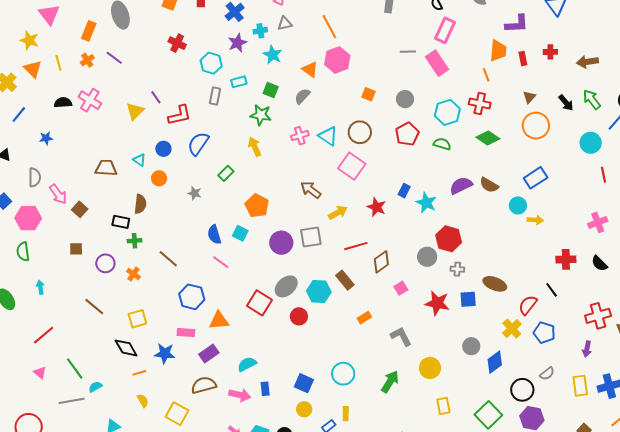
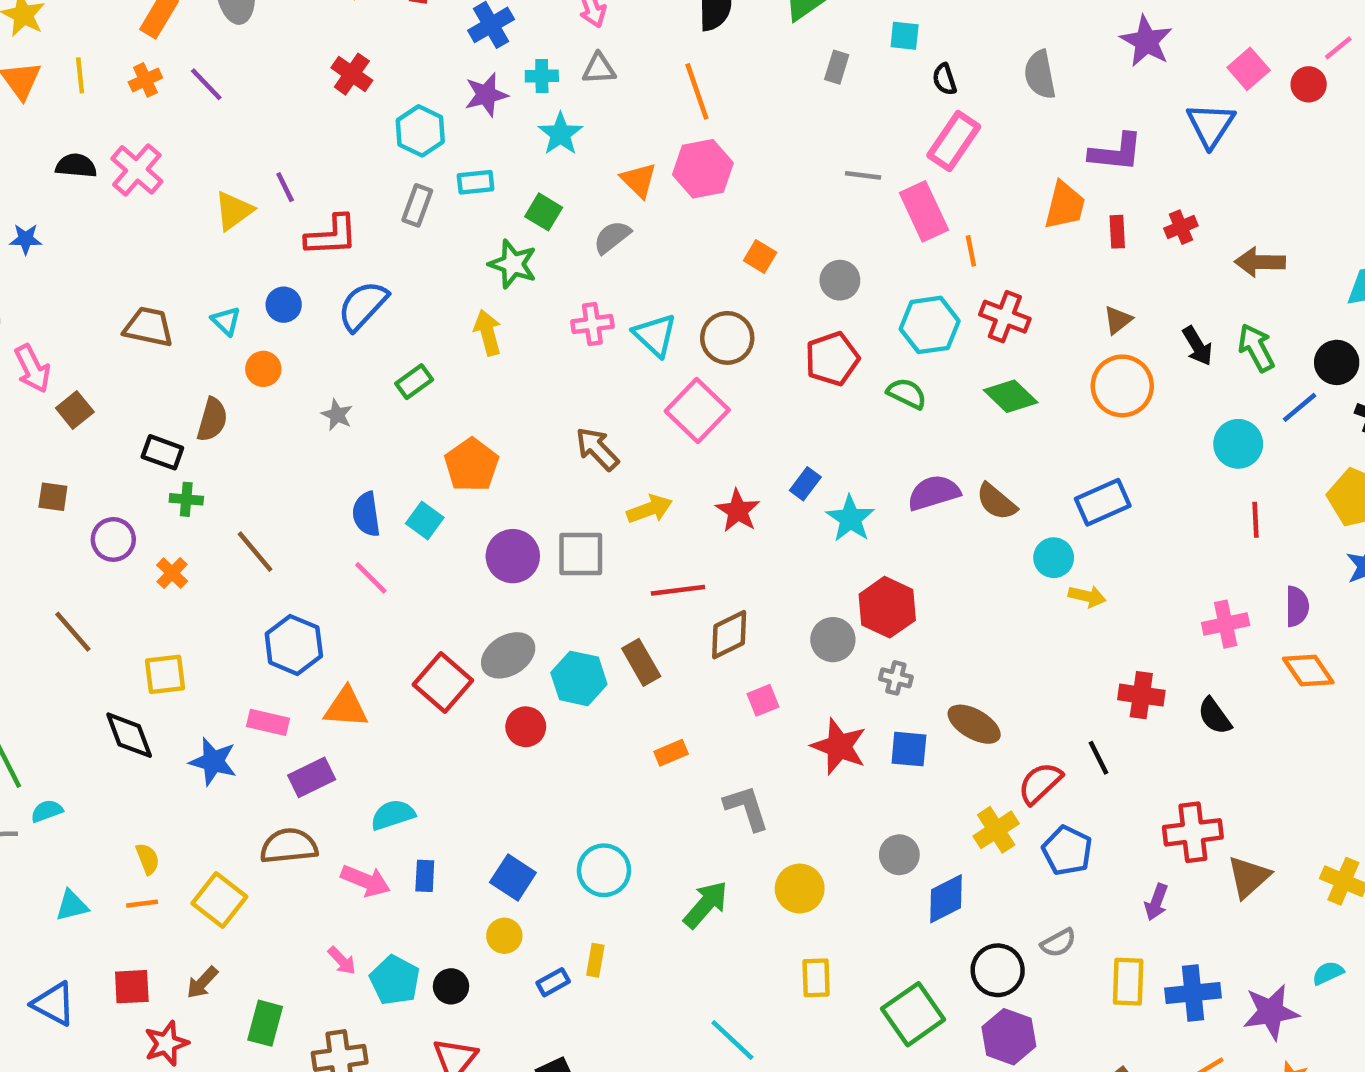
red cross: (550, 52) -> (1181, 227), turned -32
orange line: (486, 75) -> (971, 251), moved
orange line: (139, 373) -> (142, 904), moved

